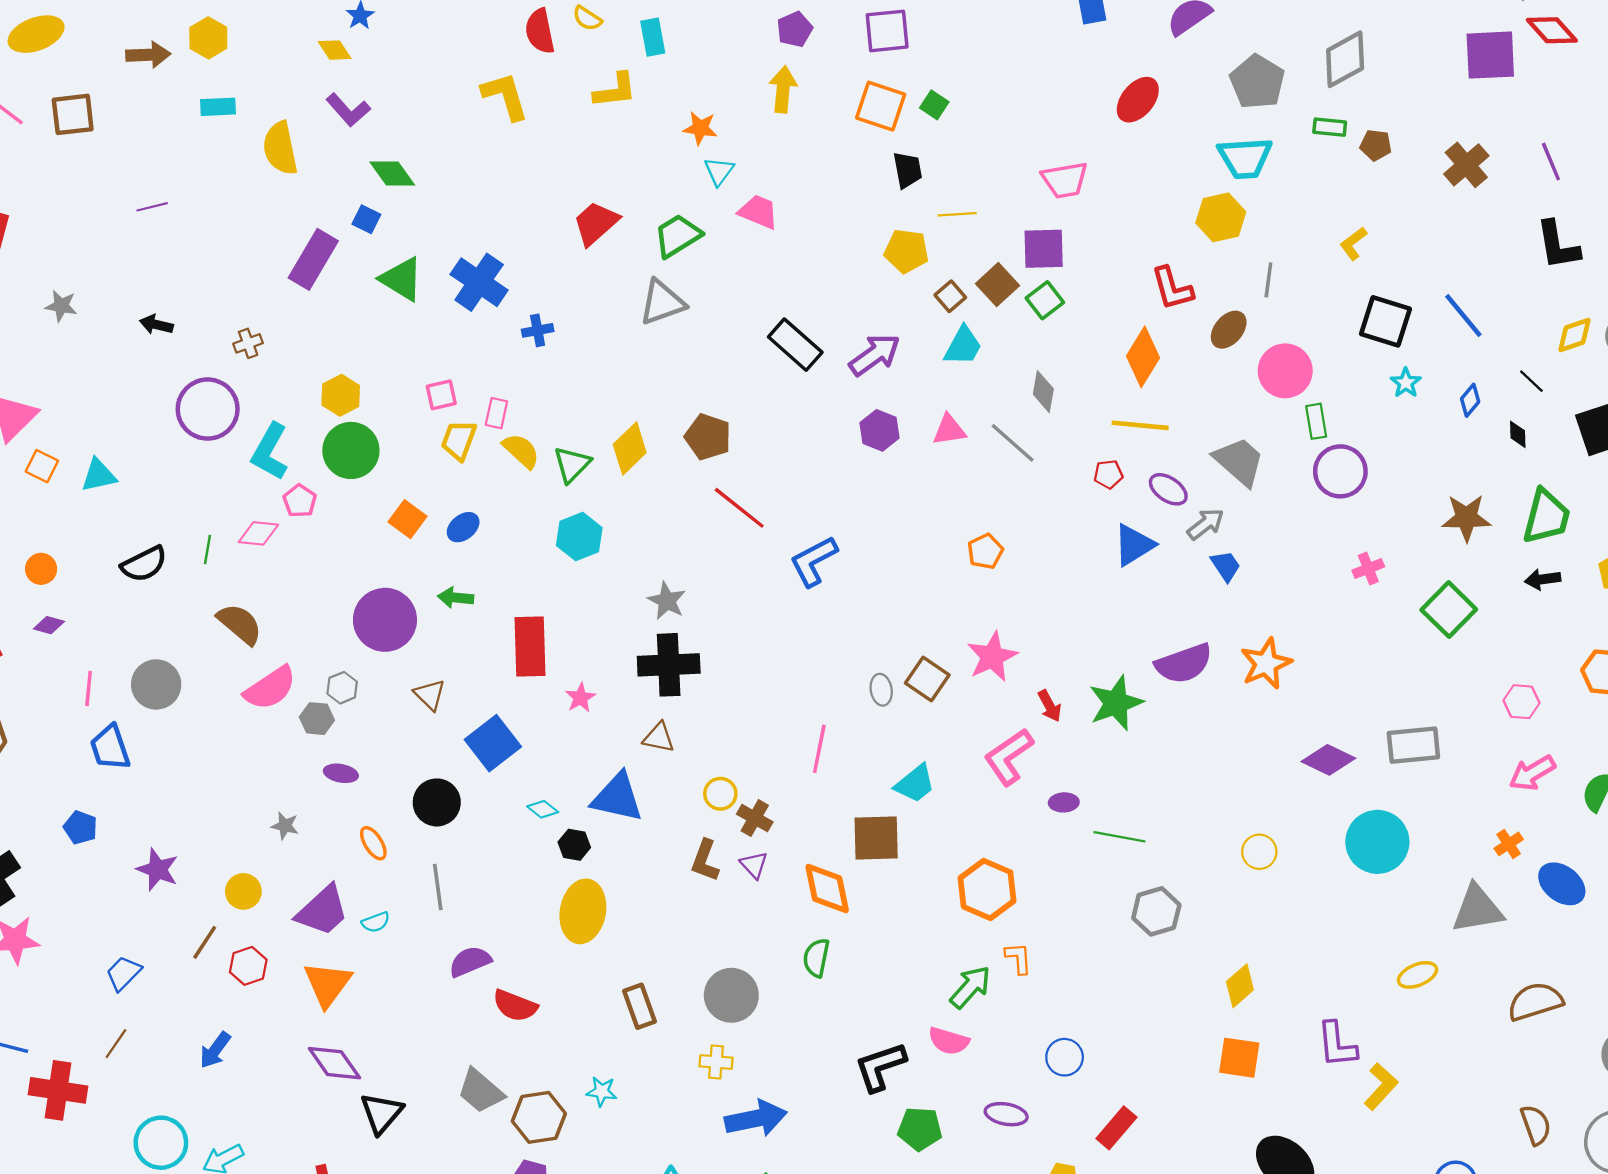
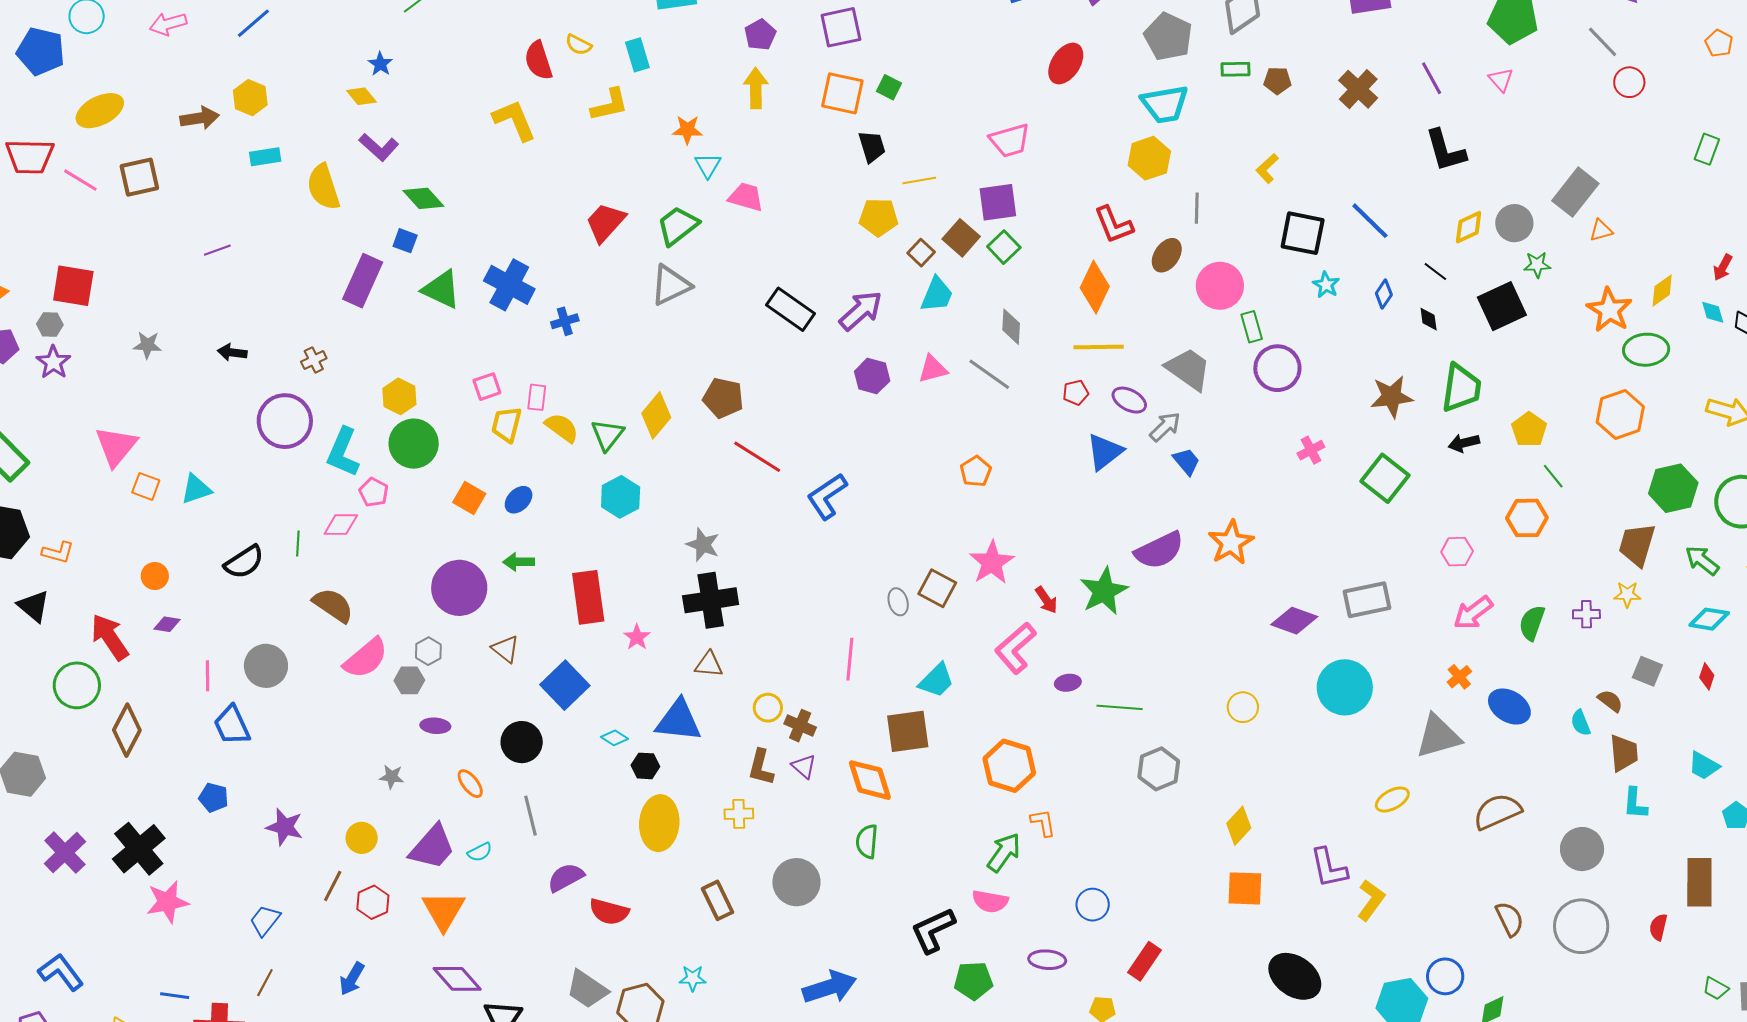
yellow cross: (716, 1062) -> (739, 814), moved

